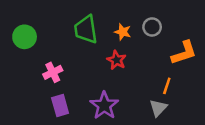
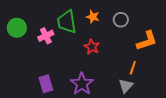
orange star: (123, 32) -> (93, 17), moved
pink cross: (53, 72) -> (46, 36), moved

